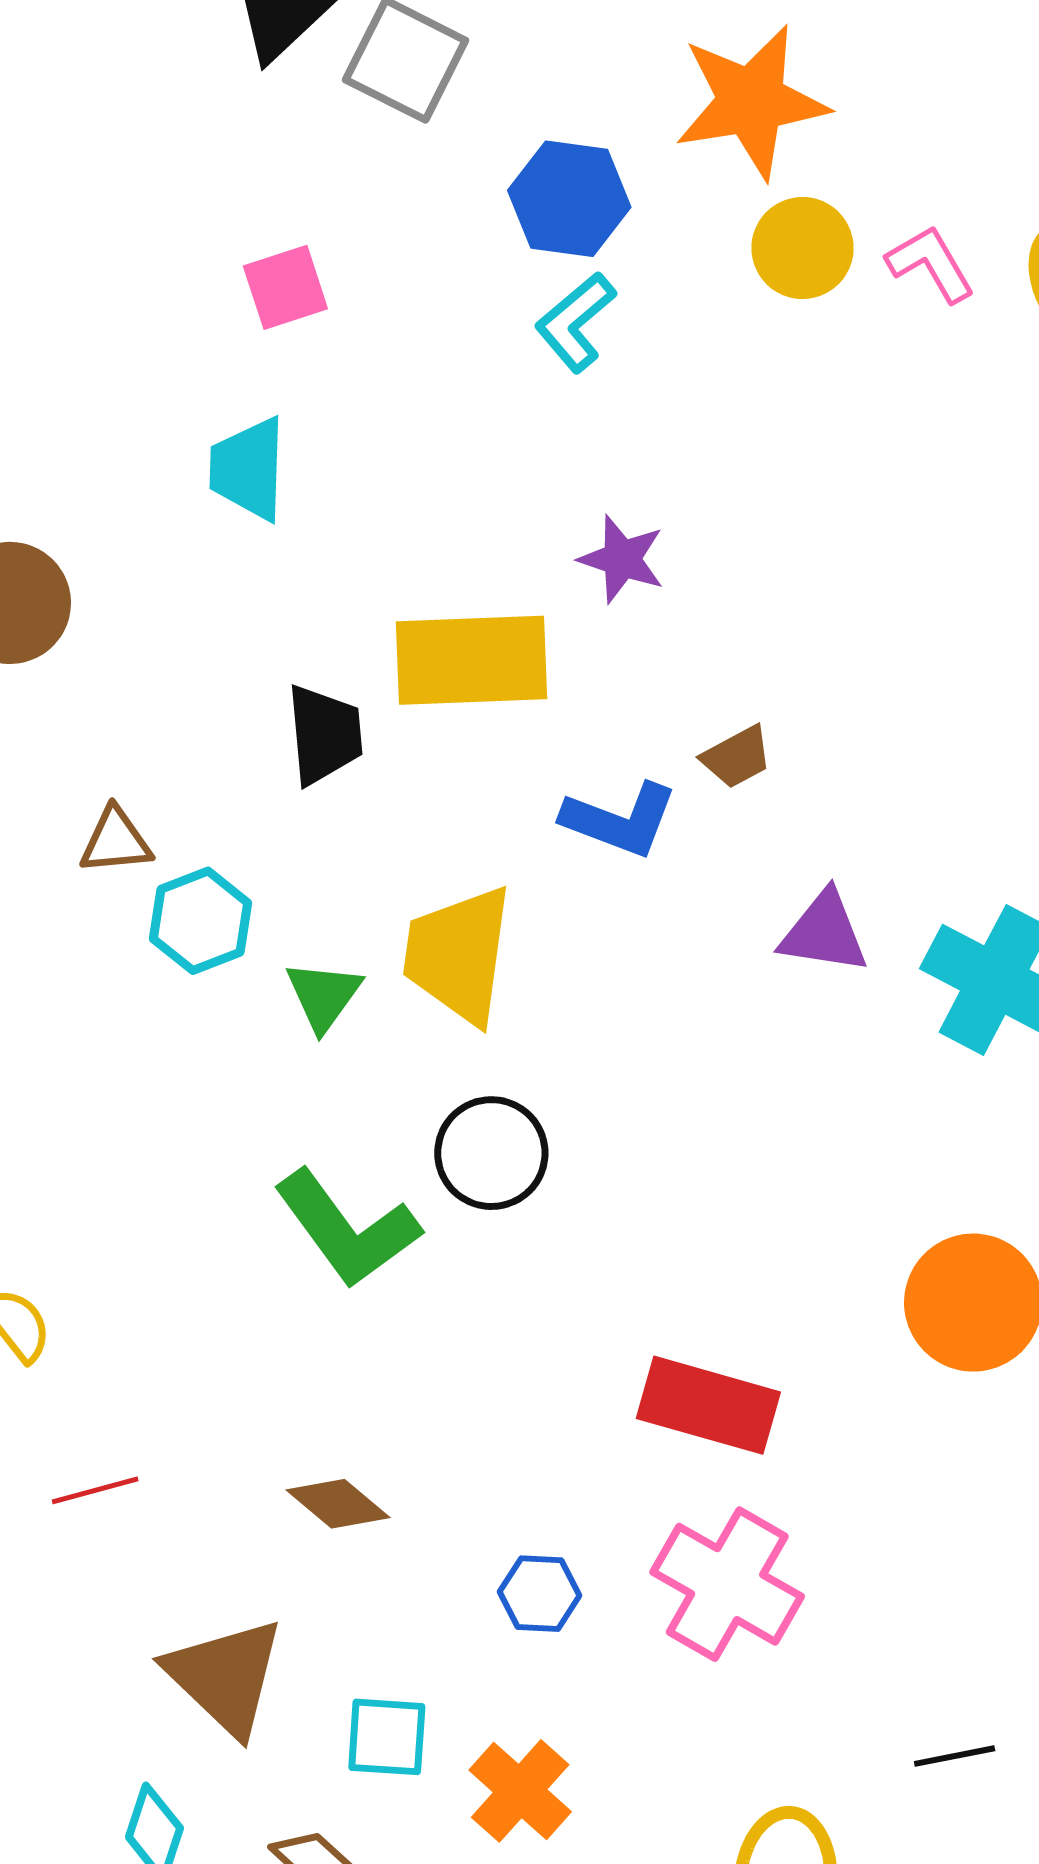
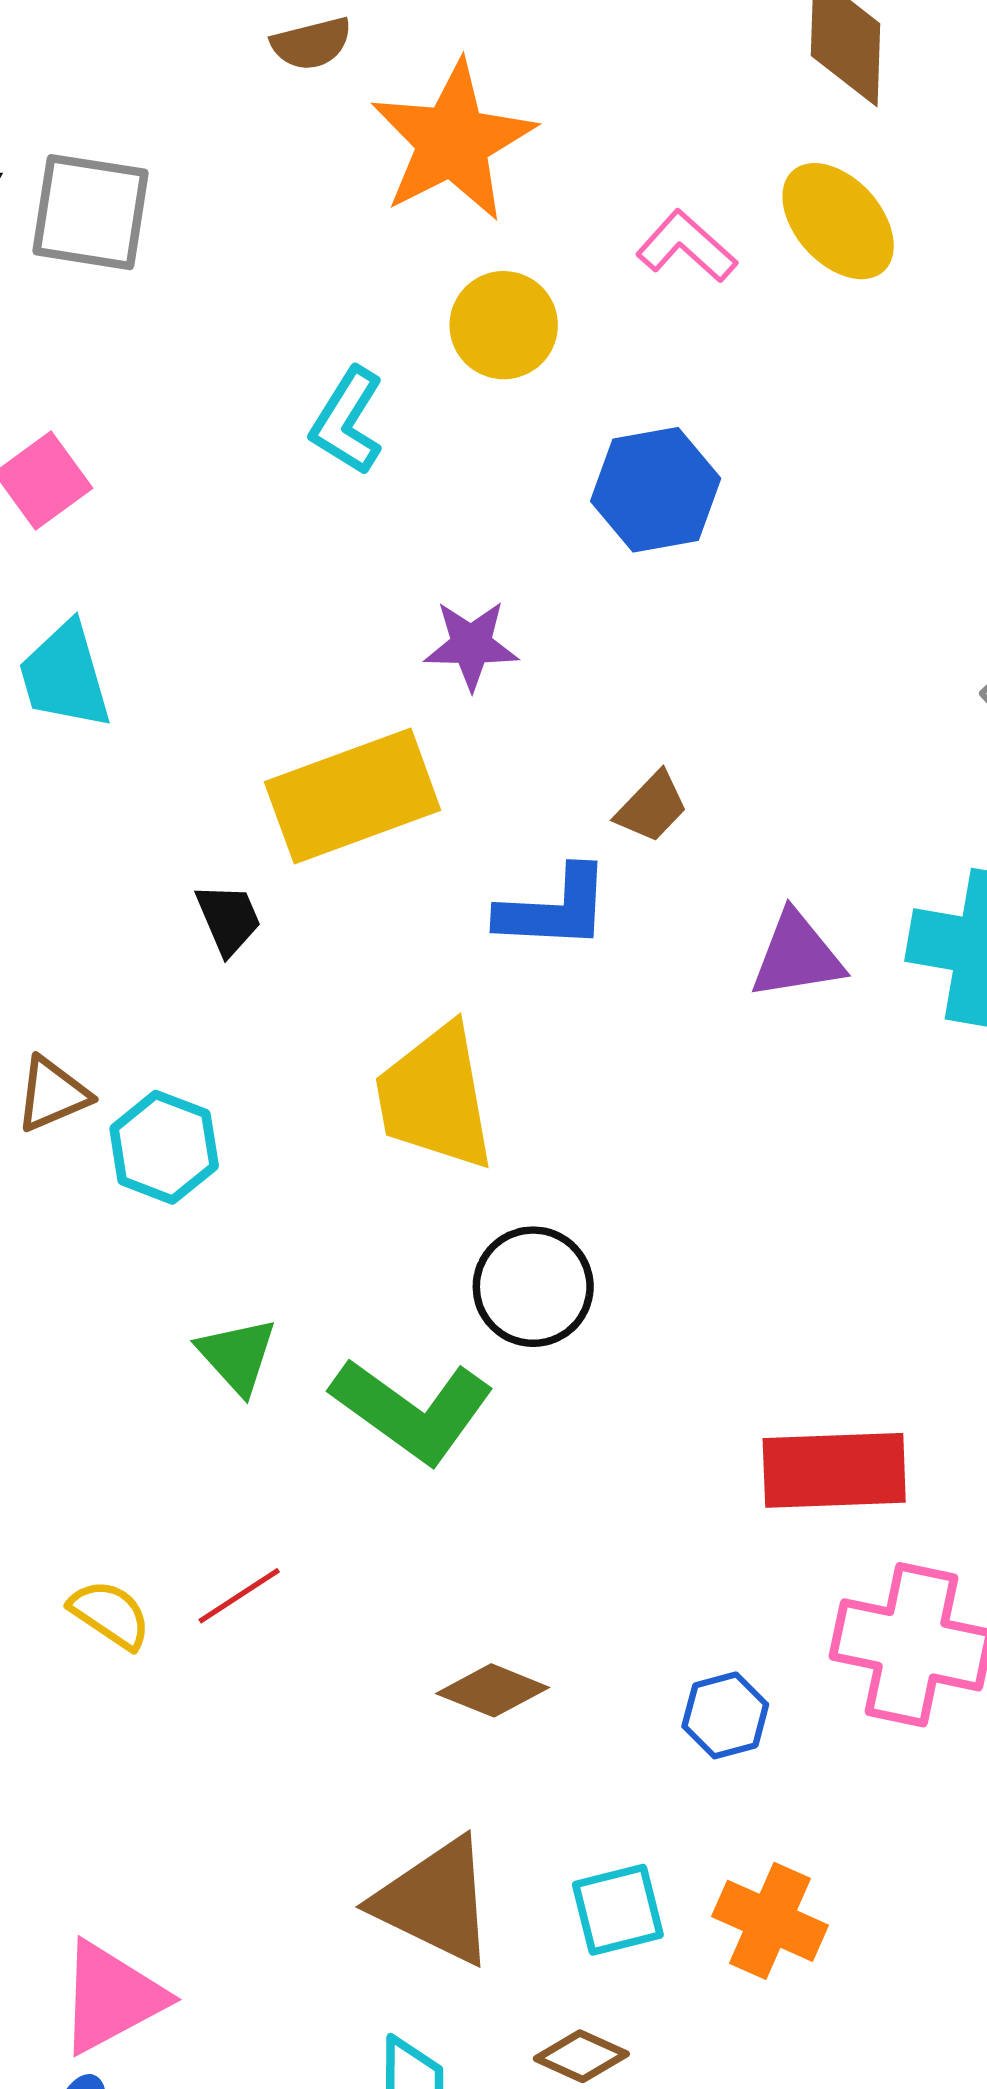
blue hexagon: (569, 199) -> (656, 490), moved
yellow circle: (803, 248) -> (504, 325), moved
black trapezoid: (324, 735) -> (228, 919), size x0.7
green triangle: (324, 996) -> (237, 1356), moved
red line: (95, 1490) -> (239, 1596), moved

